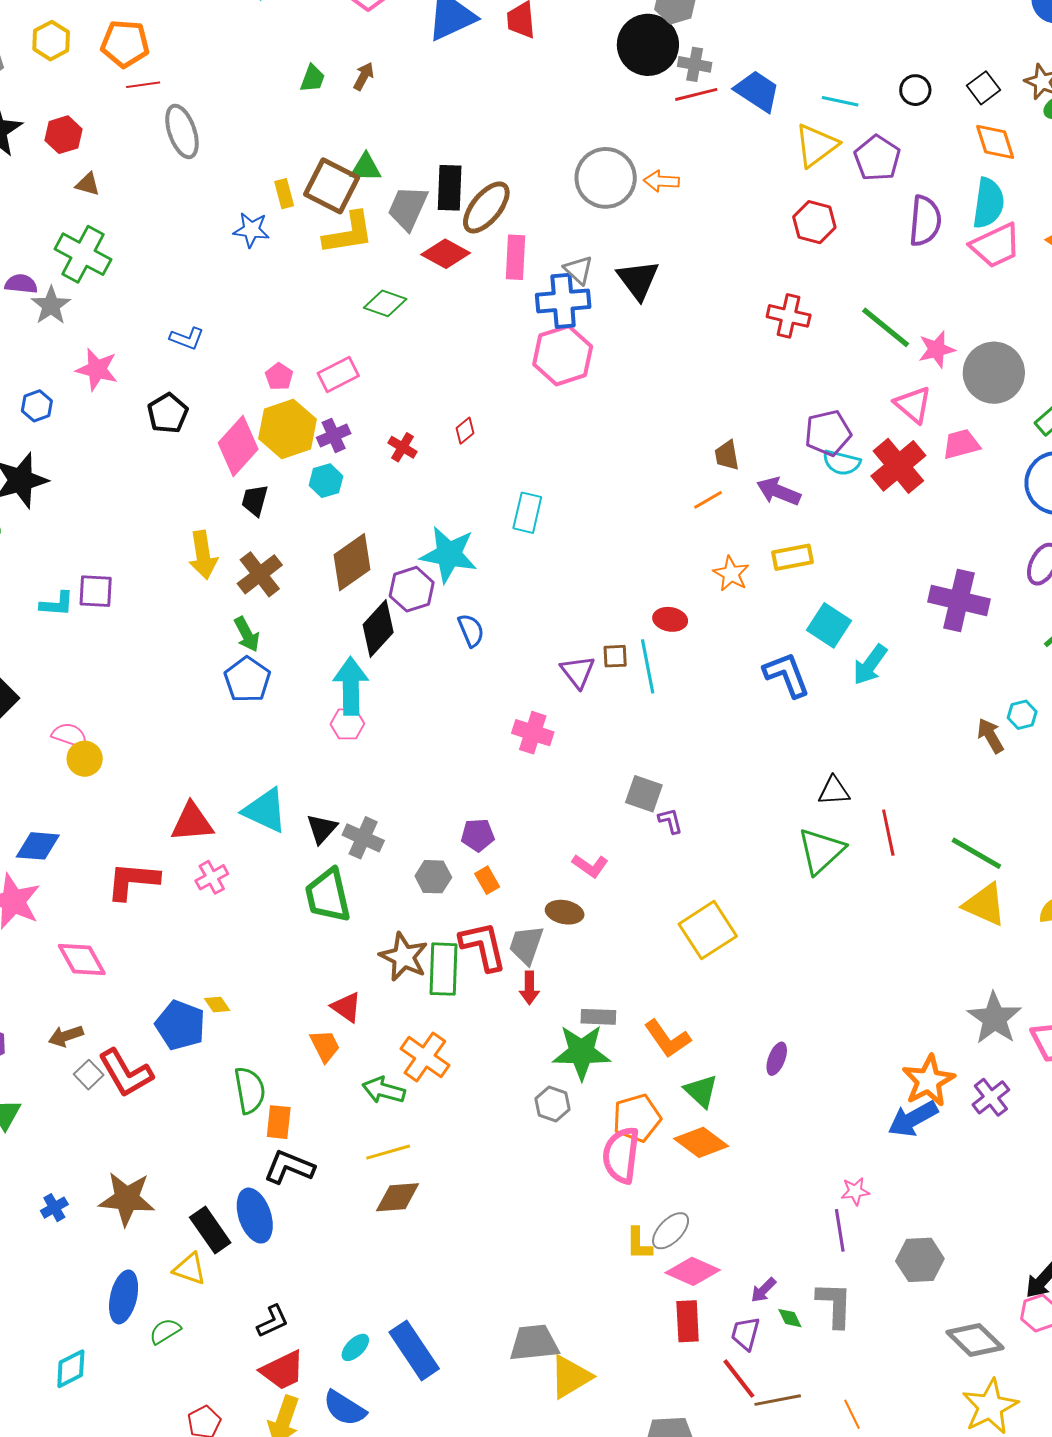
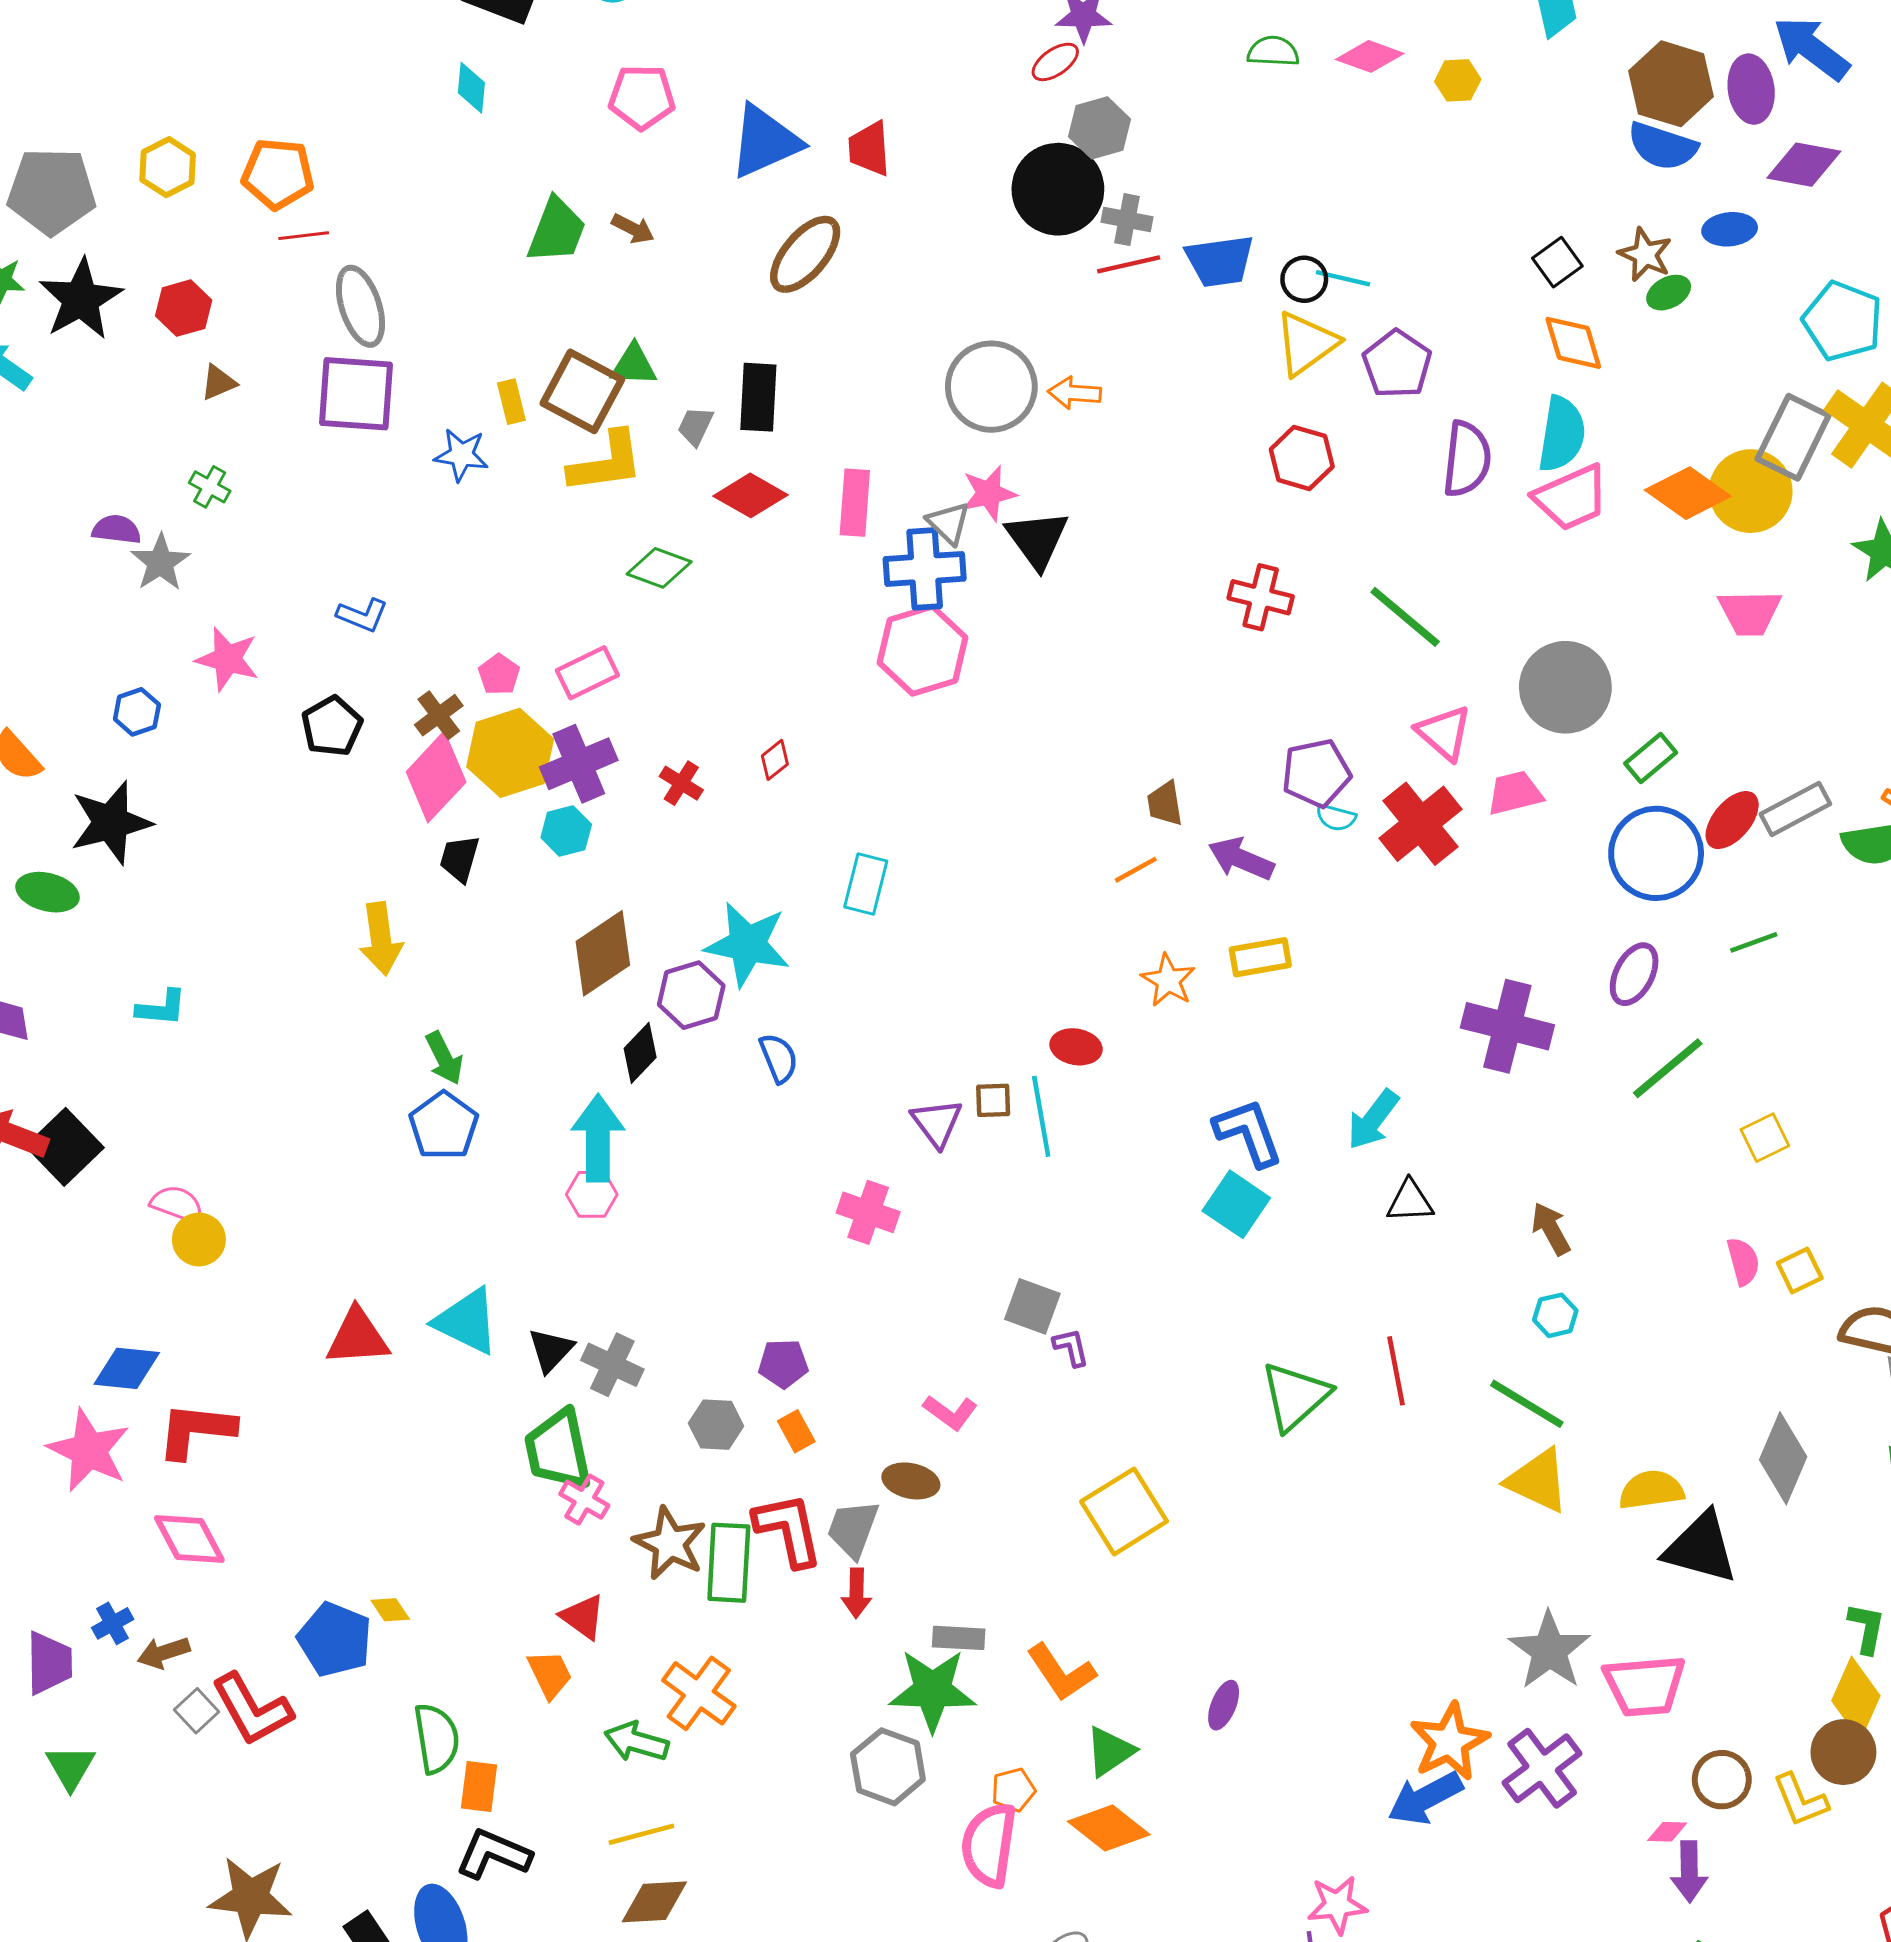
brown arrow: (364, 76) -> (633, 229), turned 88
green trapezoid: (313, 78) -> (557, 230), size x1.6
black circle: (915, 90) -> (1304, 279), moved
blue trapezoid: (757, 91) -> (1220, 261), turned 138
brown triangle: (88, 184) -> (218, 382), turned -40
brown ellipse: (486, 207) -> (805, 254), moved
gray trapezoid: (408, 208) -> (695, 426), size x0.6
green cross: (83, 254) -> (210, 487), size x0.5
pink star: (937, 349) -> (989, 493), moved
purple cross: (334, 435) -> (579, 764), size x1.5
cyan semicircle: (842, 463) -> (1336, 817), size x0.7
brown cross: (260, 574) -> (439, 715), moved, size x0.7
purple square: (96, 591) -> (356, 394), moved, size x1.5
cyan square: (829, 625) -> (1236, 1204), moved
black diamond: (378, 628) -> (640, 1053), size x0.7
cyan hexagon: (1022, 715) -> (1555, 1315), moved
black triangle: (834, 791) -> (1410, 1201), moved
pink cross: (212, 877) -> (584, 1500), moved, turned -32
red L-shape: (133, 881) -> (196, 1430), moved
green triangle: (701, 1091) -> (1110, 1751), turned 42
purple cross: (991, 1097) -> (1542, 1768), size x1.4
gray hexagon: (552, 1104) -> (888, 1767), size x1.4
orange pentagon: (637, 1118) -> (1013, 1790), size x0.6
pink star: (855, 1191) -> (1337, 1905), size x1.4
blue cross: (54, 1208) -> (113, 1623), moved

